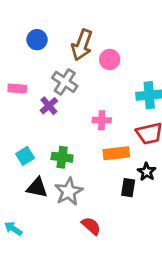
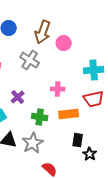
purple cross: (49, 106) -> (18, 97), moved
green cross: (62, 157) -> (40, 117), moved
black star: (147, 172) -> (90, 154), moved

